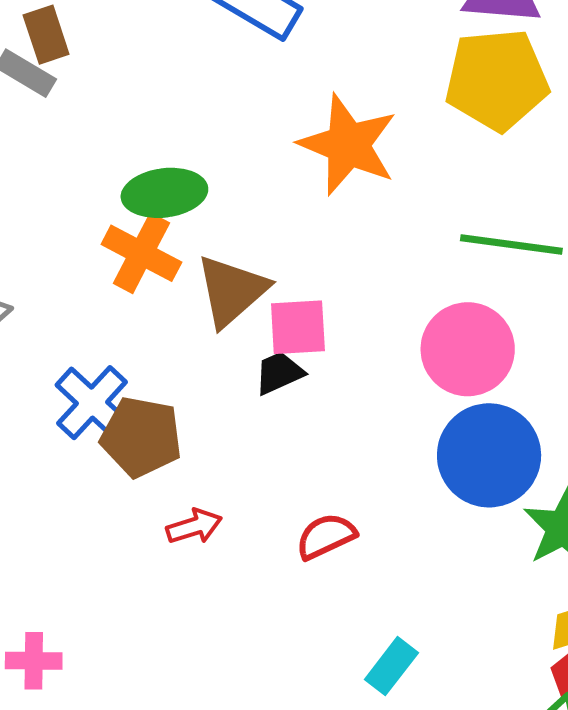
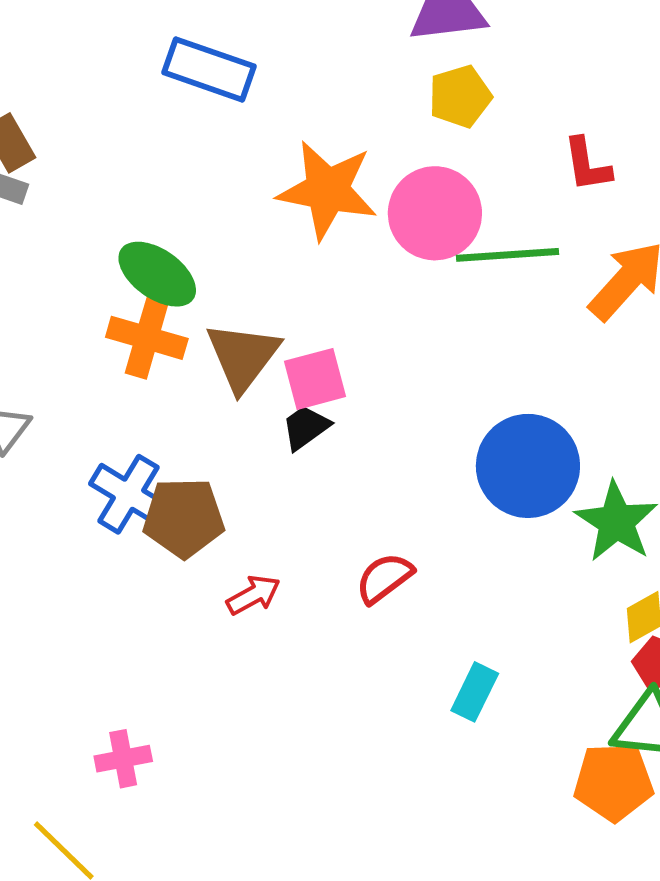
yellow pentagon: (497, 80) -> (460, 96), size x0.6
green ellipse: (164, 193) -> (157, 274), turned 54
pink circle: (468, 349) -> (435, 213), moved

